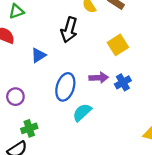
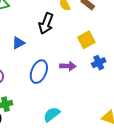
blue cross: (123, 82) -> (99, 63), moved
cyan semicircle: (82, 112) -> (52, 114), moved

